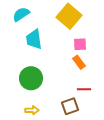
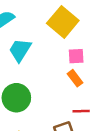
cyan trapezoid: (34, 39) -> (20, 50), turned 40

